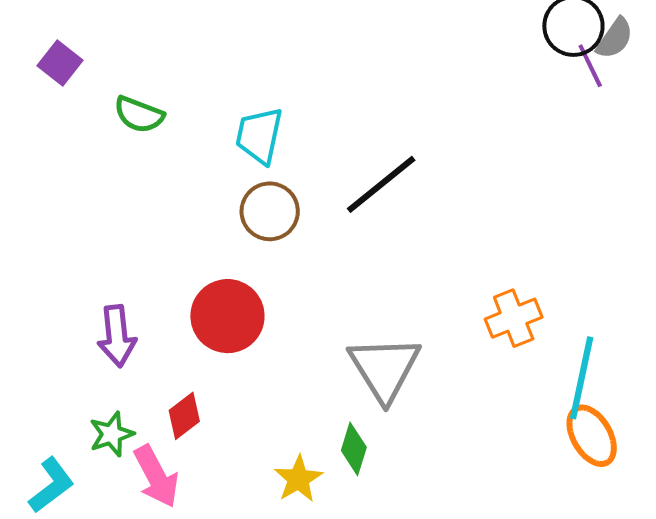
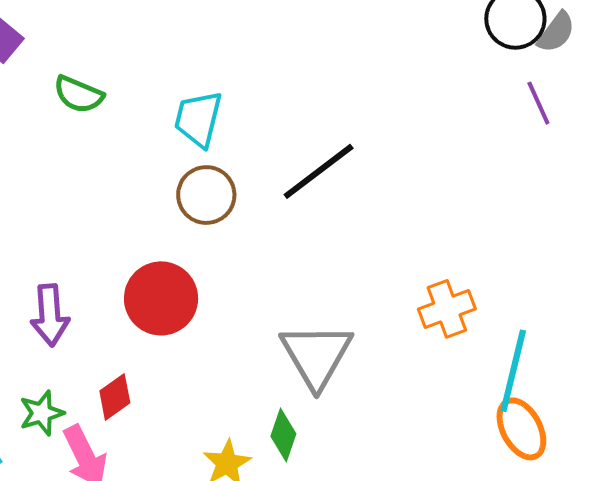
purple line: (590, 66) -> (538, 103), moved

